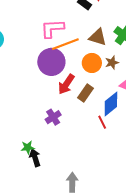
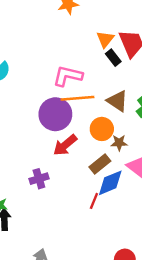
brown star: (112, 63) -> (119, 143), moved
brown rectangle: (85, 93) -> (100, 164), moved
red line: (102, 122) -> (94, 201), turned 32

